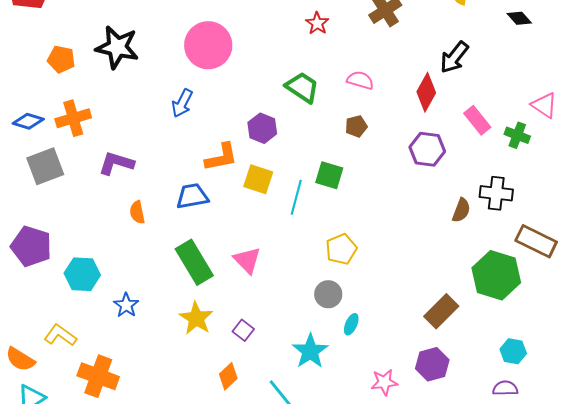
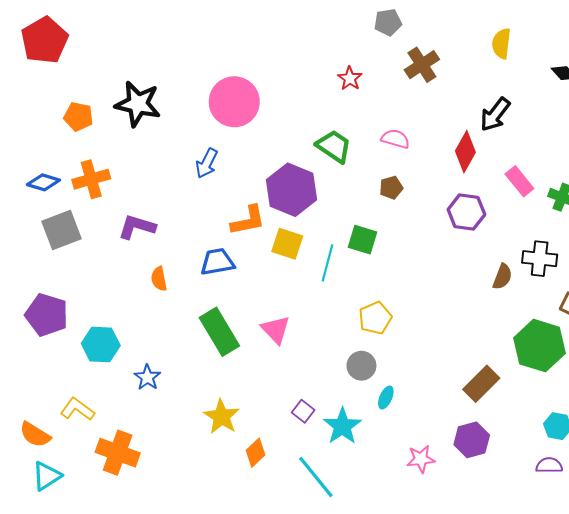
purple hexagon: (262, 128) -> (291, 190), size x1.6
yellow star: (196, 318) -> (222, 417), moved
purple square: (243, 330) -> (303, 411), moved

